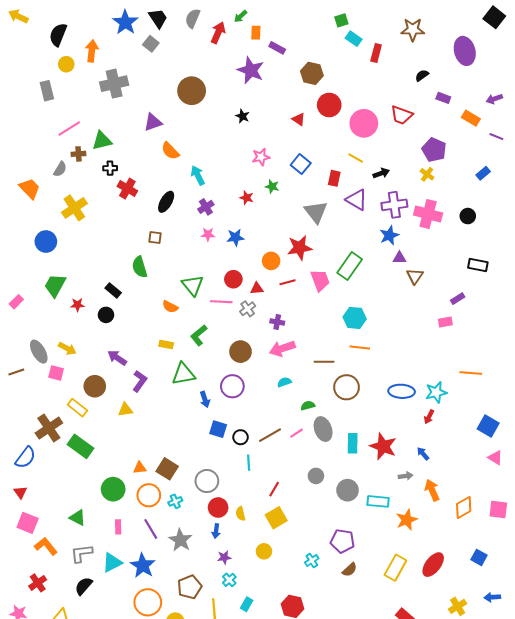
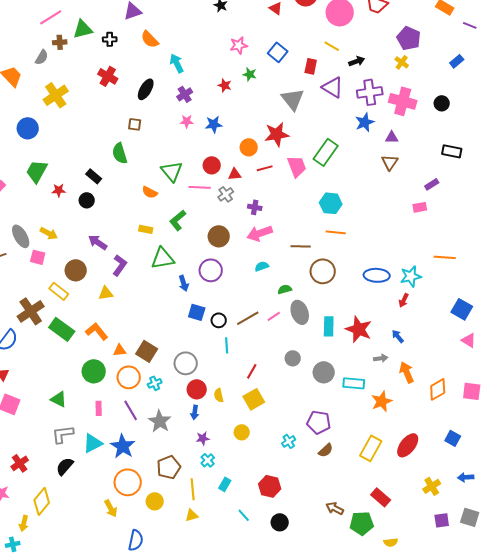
black cross: (110, 168) -> (110, 39), moved
purple triangle: (399, 258) -> (392, 137), moved
orange L-shape: (46, 546) -> (97, 331), moved

